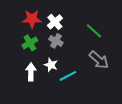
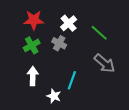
white cross: (55, 22) -> (69, 23), moved
white star: (51, 65) -> (54, 96), moved
cyan line: (68, 76) -> (72, 80), turned -42

